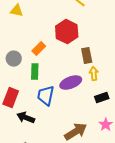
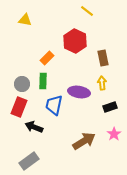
brown rectangle: (87, 56) -> (103, 58), moved
gray circle: (14, 59) -> (22, 84), moved
purple ellipse: (71, 83) -> (79, 92), turned 30

